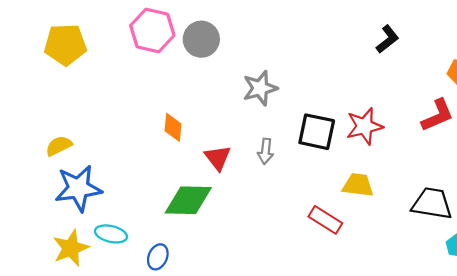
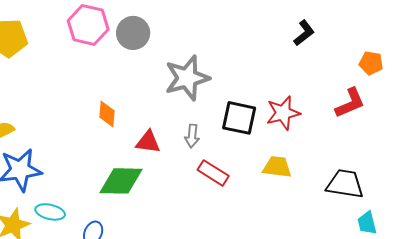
gray star: (260, 88) -> (187, 78), size x1.4
red triangle: (218, 158) -> (148, 142), turned -44
red rectangle: (325, 220) -> (213, 173), moved

